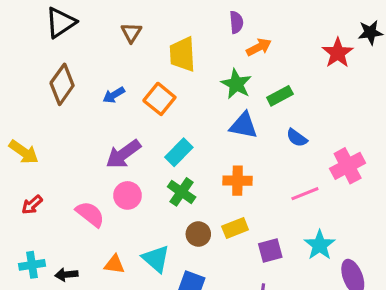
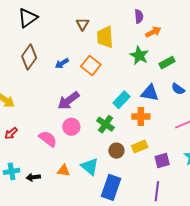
brown triangle: (131, 33) -> (83, 24), moved
blue triangle: (244, 126) -> (150, 93), moved
cyan rectangle: (179, 152) -> (122, 100), moved

